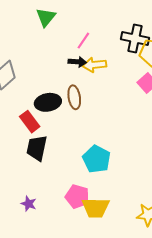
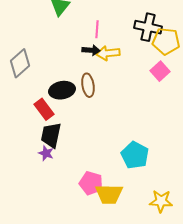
pink line: (83, 41) -> (97, 29), turned -30
cyan pentagon: (97, 159) -> (135, 155), moved
purple star: (29, 204) -> (46, 153), moved

